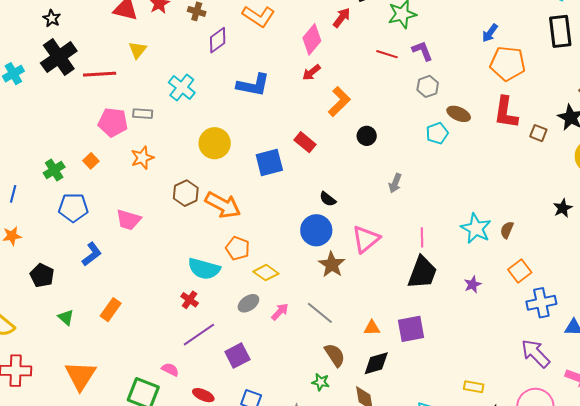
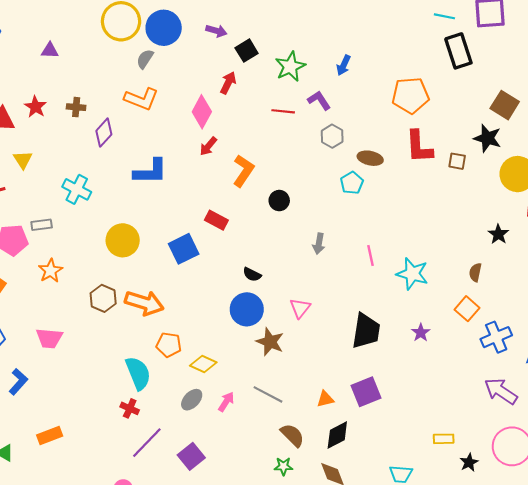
blue arrow: (490, 33) -> (344, 65), moved
brown semicircle: (507, 230) -> (475, 272), moved
pink line: (422, 237) -> (371, 255), moved
pink triangle: (366, 239) -> (300, 308), size x0.7
cyan semicircle: (204, 269) -> (138, 373), turned -116
orange rectangle: (111, 310) -> (50, 436), turned 45

